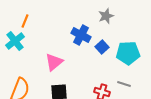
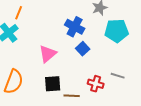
blue square: (102, 47) -> (83, 49), moved
cyan pentagon: (128, 53) -> (117, 31), moved

